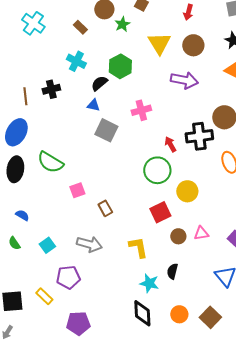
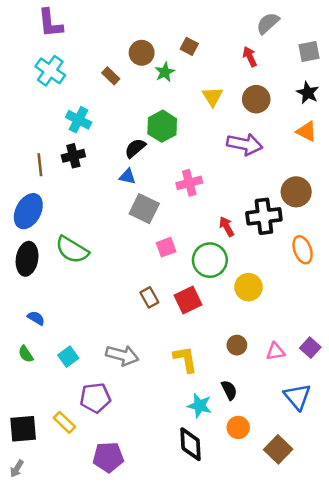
red arrow: (188, 12) -> (250, 57), turned 140
yellow triangle: (159, 43) -> (212, 97), size x0.7
cyan cross: (76, 61) -> (79, 120), moved
pink square: (77, 190) -> (166, 247), moved
brown rectangle: (105, 208) -> (149, 297), moved
red square: (160, 212) -> (188, 300), moved
pink triangle: (201, 233) -> (276, 351), moved
black semicircle: (172, 271) -> (229, 390), turned 140
orange circle: (179, 314) -> (238, 427), moved

